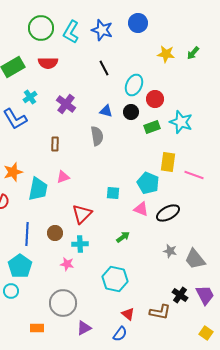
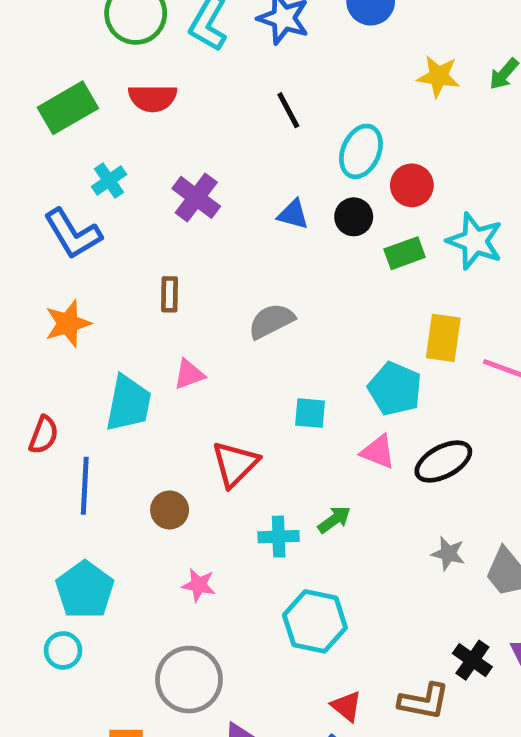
gray semicircle: (97, 136) -> (271, 321), moved, turned -108
orange star: (13, 172) -> (68, 323), moved
blue line: (27, 234) -> (85, 486), moved
cyan cross: (80, 244) -> (279, 537), moved

